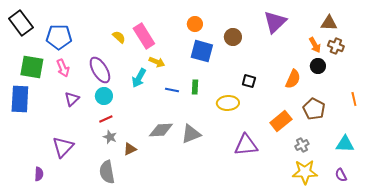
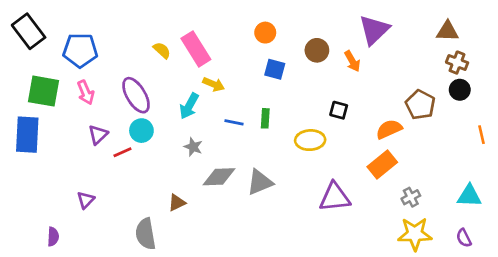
orange arrow: (315, 45) -> (352, 61), moved
blue square: (202, 51) -> (275, 69), size x0.7
black circle: (318, 66) -> (460, 90), moved
orange semicircle: (293, 79) -> (389, 129), moved, turned -138
brown pentagon: (314, 109) -> (420, 105), moved
red line: (106, 119) -> (122, 152), moved
gray star: (110, 137) -> (193, 147), moved
purple triangle: (63, 147) -> (86, 200), size x0.6

